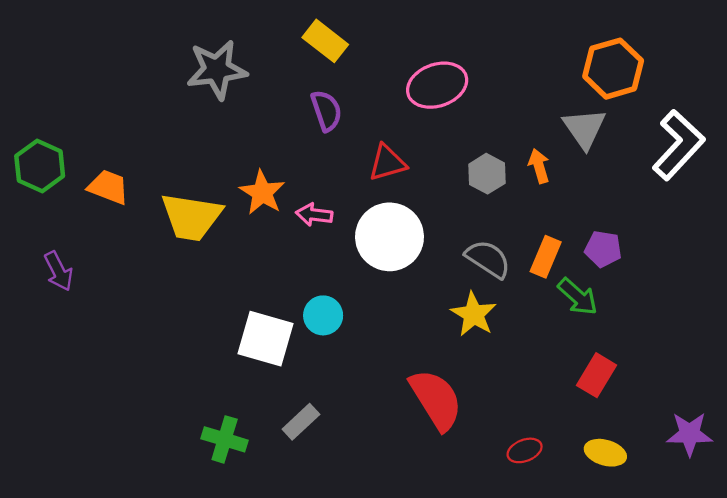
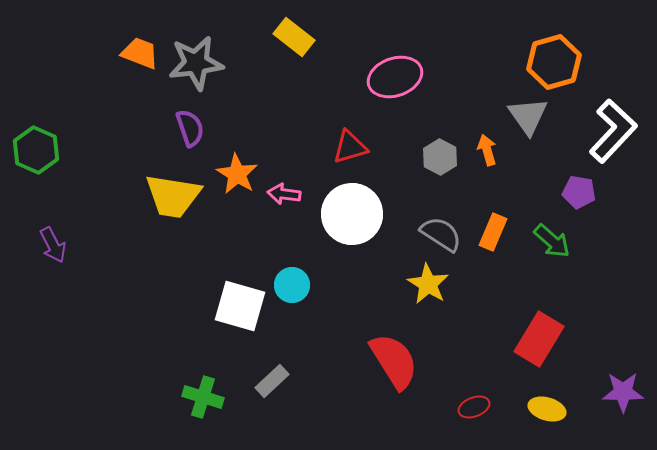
purple semicircle: (326, 111) -> (190, 128), moved
orange trapezoid: (108, 187) -> (140, 53), moved
purple pentagon: (603, 249) -> (579, 192), moved
green arrow: (578, 297) -> (552, 241), moved
red rectangle: (597, 375) -> (539, 339), size x1.4

